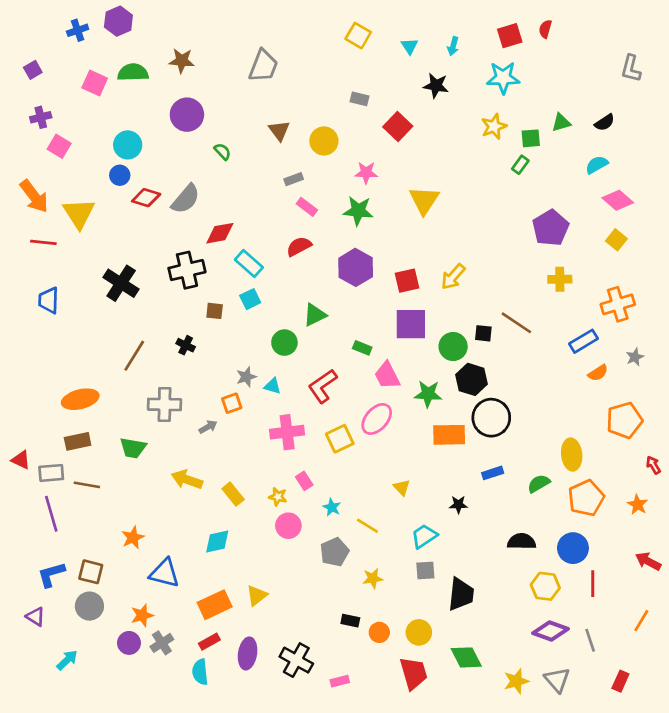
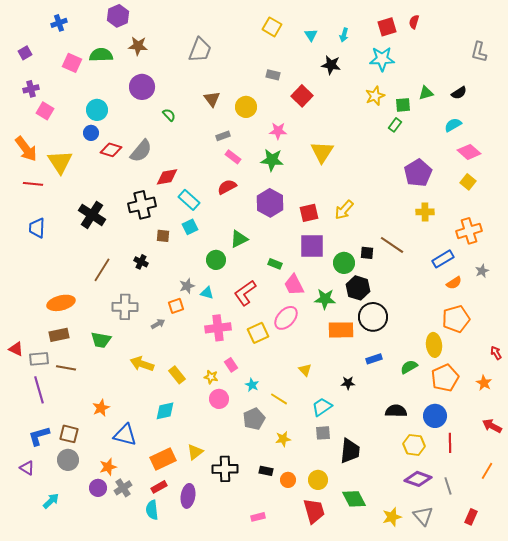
purple hexagon: (118, 21) -> (118, 16), moved
orange pentagon: (624, 420) -> (456, 319), moved
black cross: (296, 660) -> (225, 469), moved, turned -30

